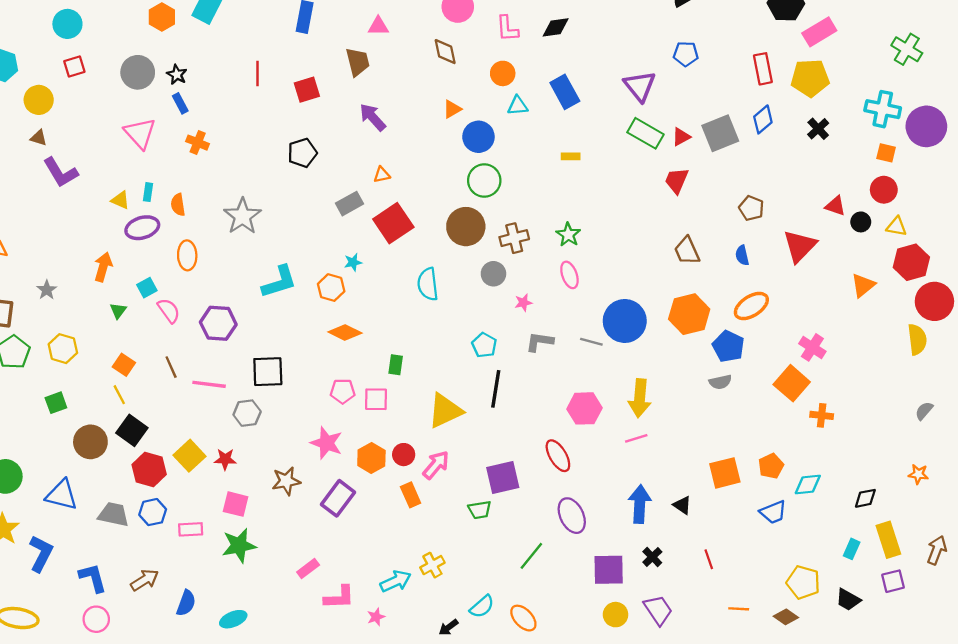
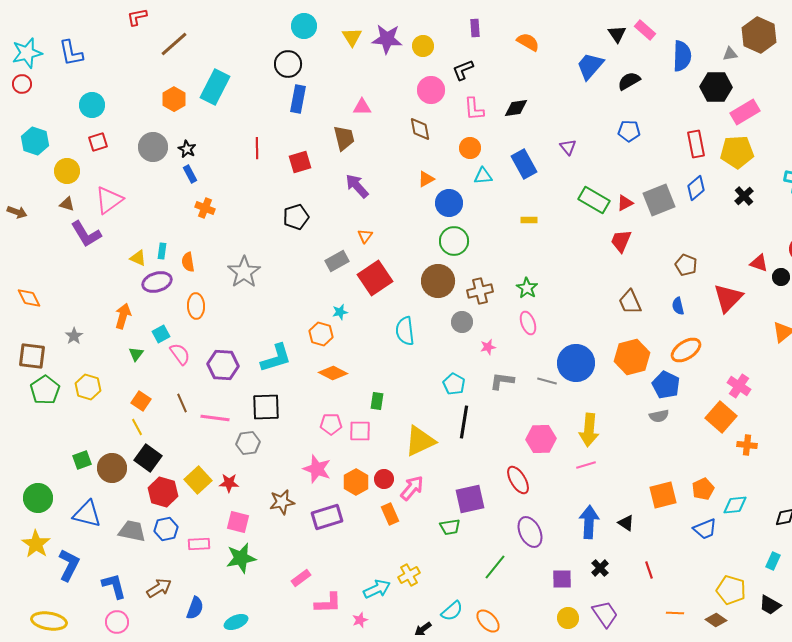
purple triangle: (640, 86) -> (568, 147), moved, size x0.6
pink triangle: (140, 133) -> (109, 200), moved, turned 36
orange triangle: (382, 175) -> (365, 236), turned -42
cyan L-shape: (279, 282) -> (276, 358), moved
green square: (56, 403) -> (82, 460), moved
purple rectangle: (338, 498) -> (327, 517), turned 36
purple square: (609, 570) -> (562, 579), size x0.7

